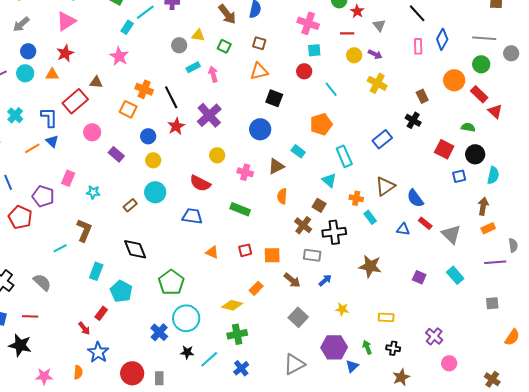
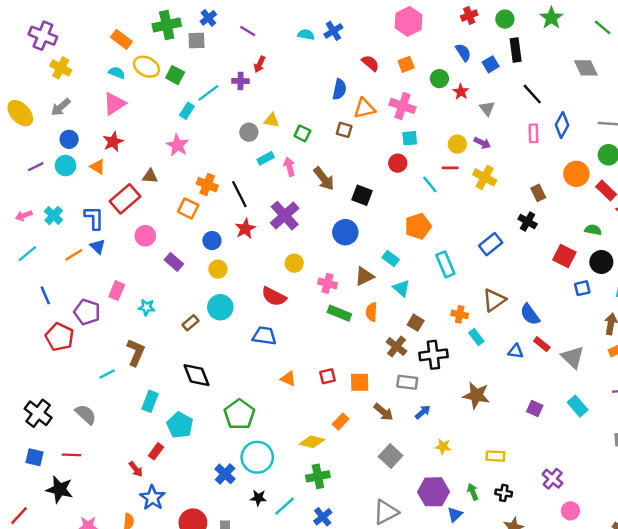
brown arrow: (227, 14) -> (324, 179), moved
red line: (347, 33) -> (450, 168), moved
orange triangle: (259, 71) -> (364, 108), moved
orange triangle: (52, 74) -> (98, 167), turned 32
cyan triangle: (329, 180) -> (401, 288), moved
green rectangle: (240, 209) -> (339, 313), moved

